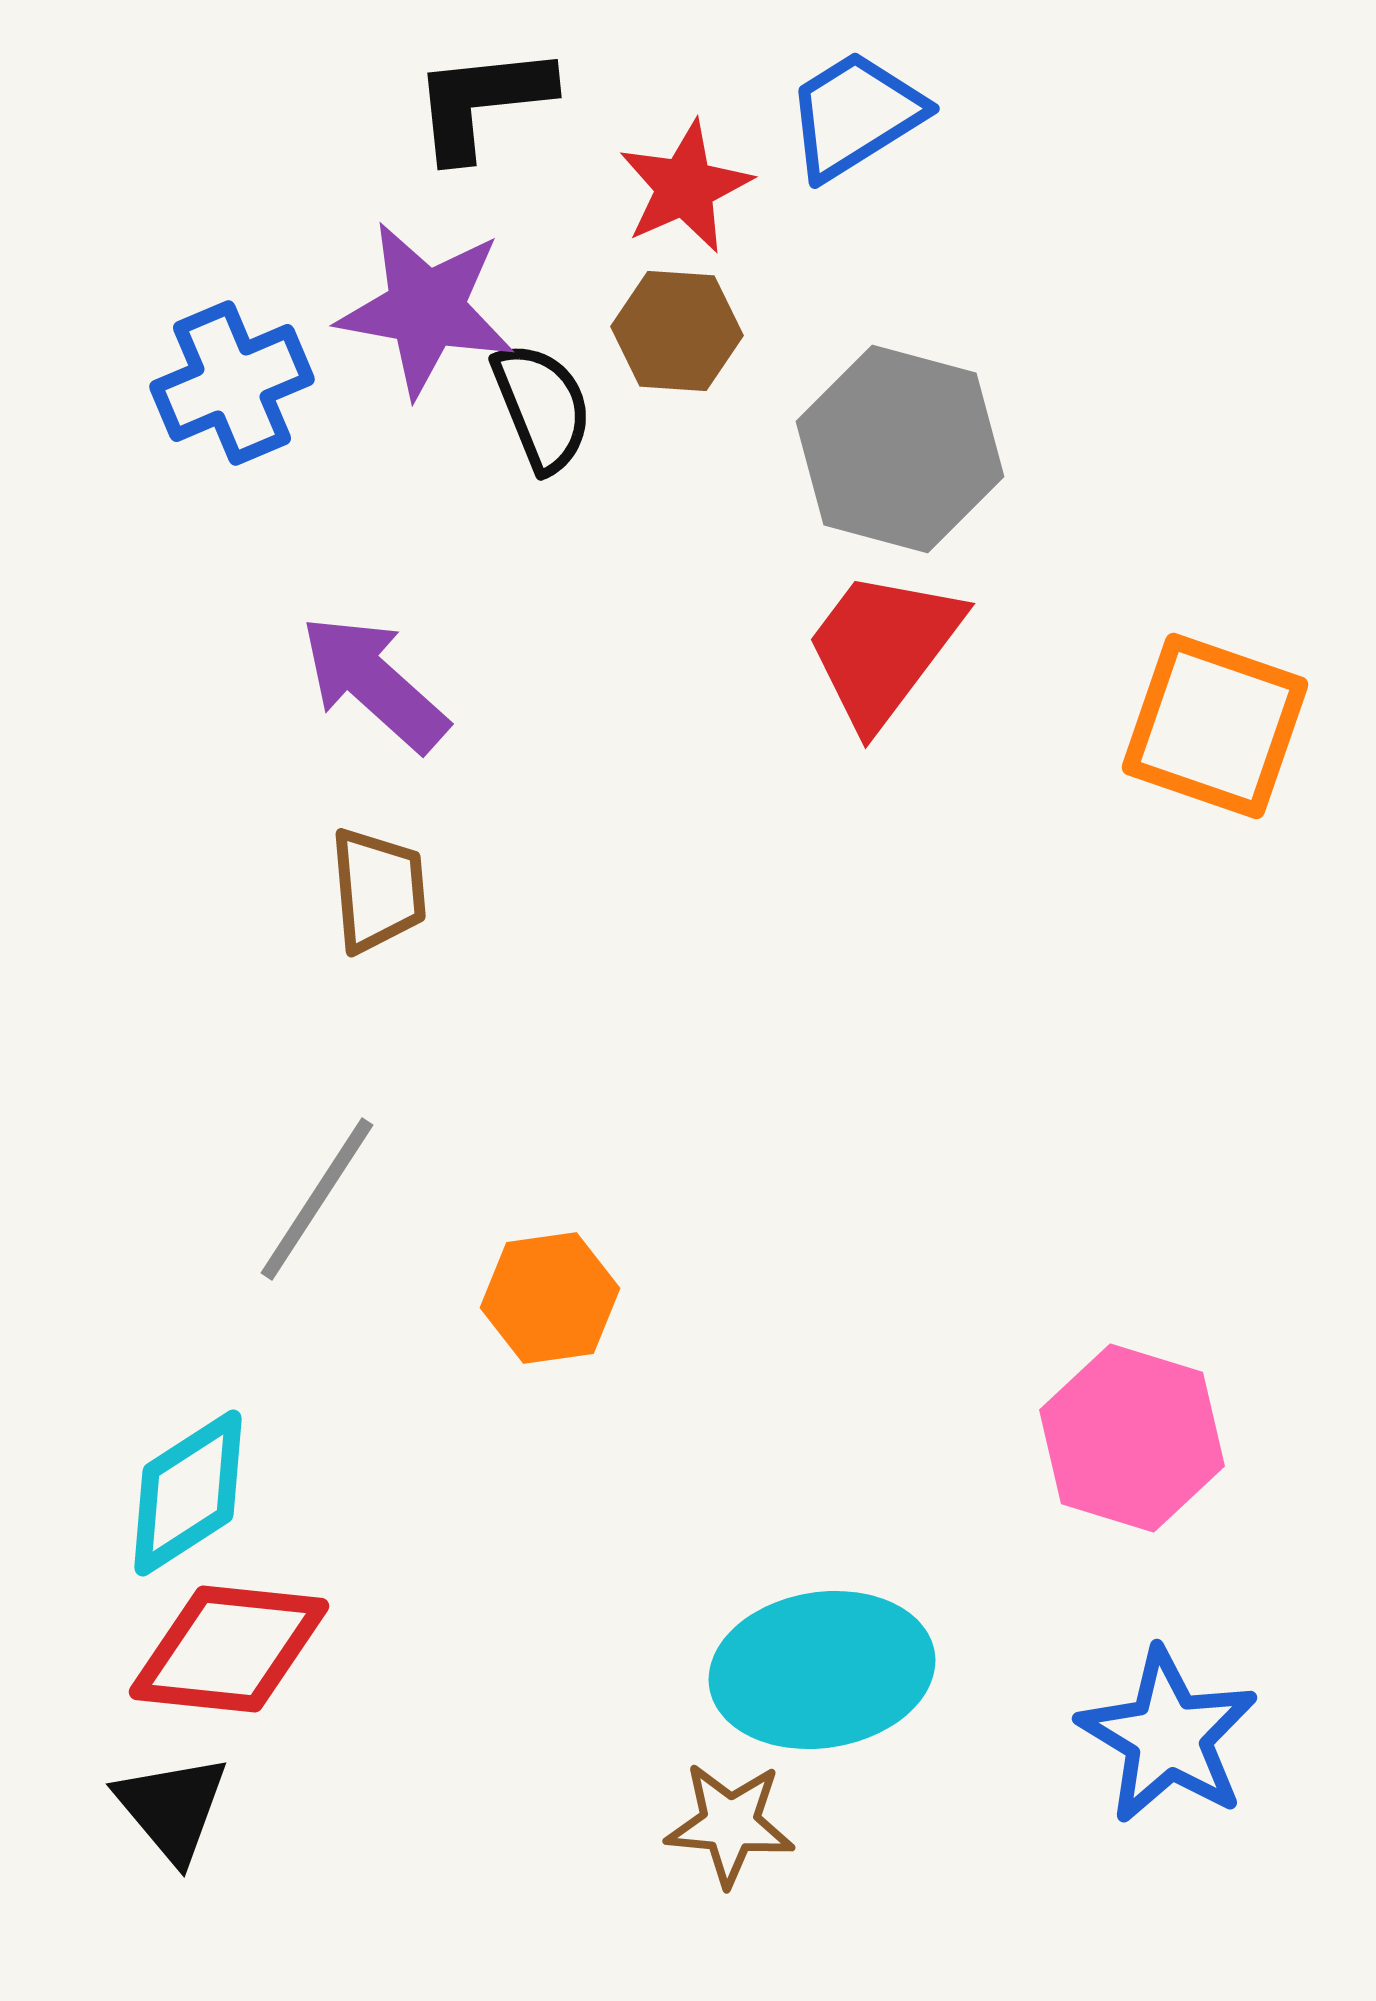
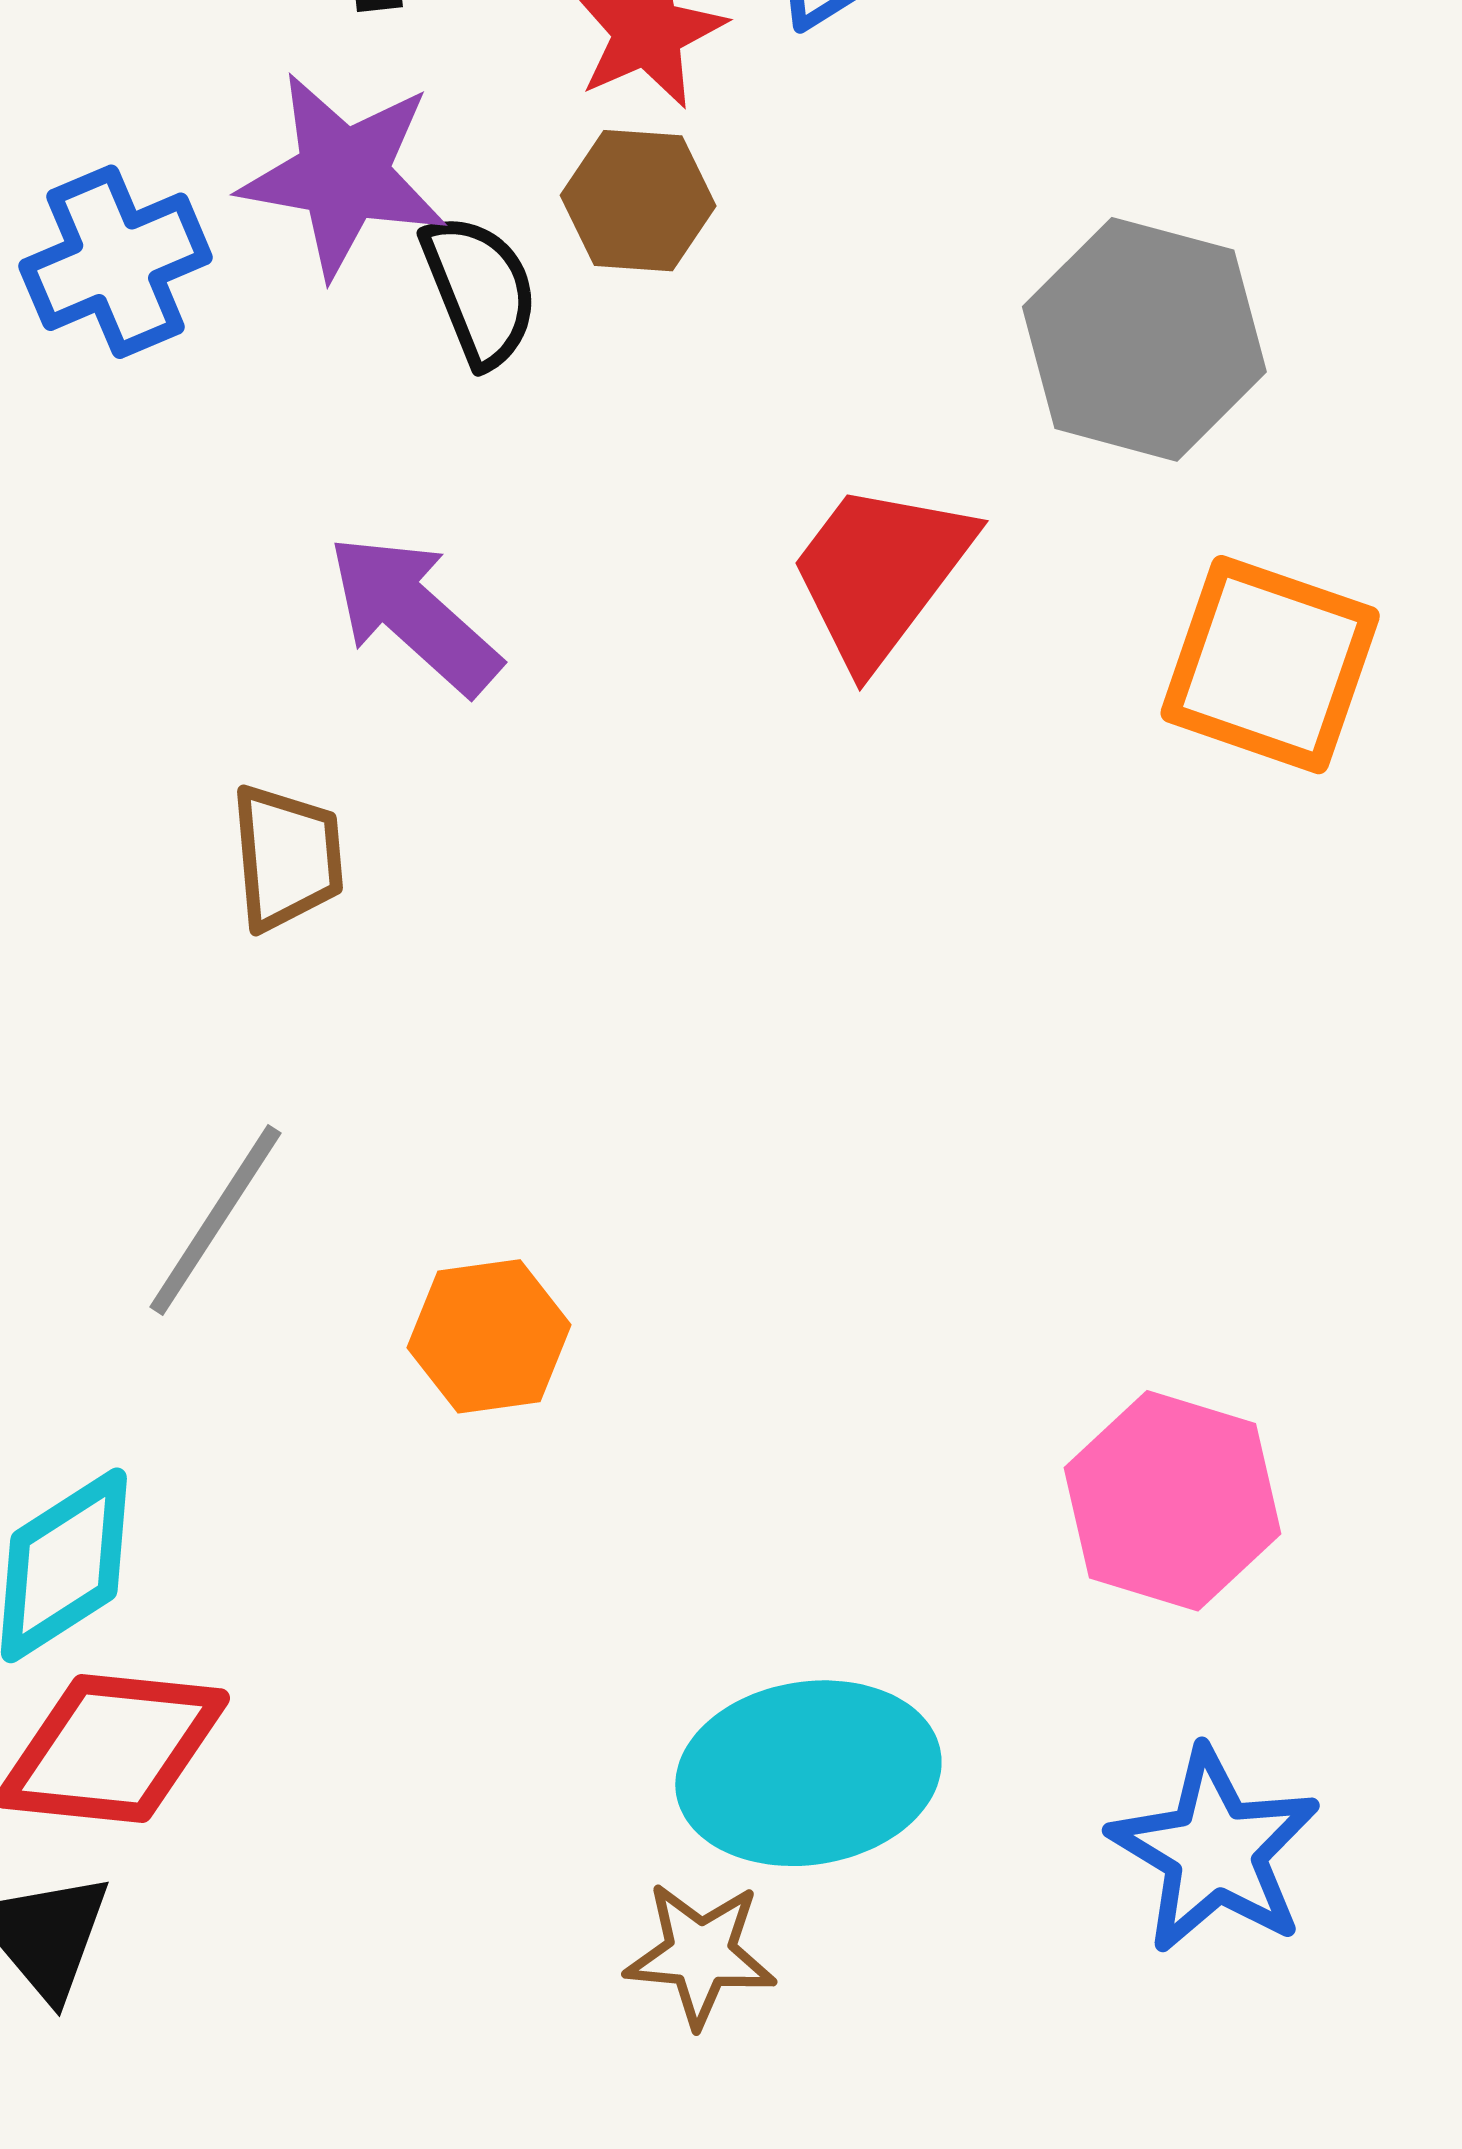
gray hexagon: (900, 449) -> (1144, 339), moved
purple arrow: (374, 683) -> (414, 614), moved

